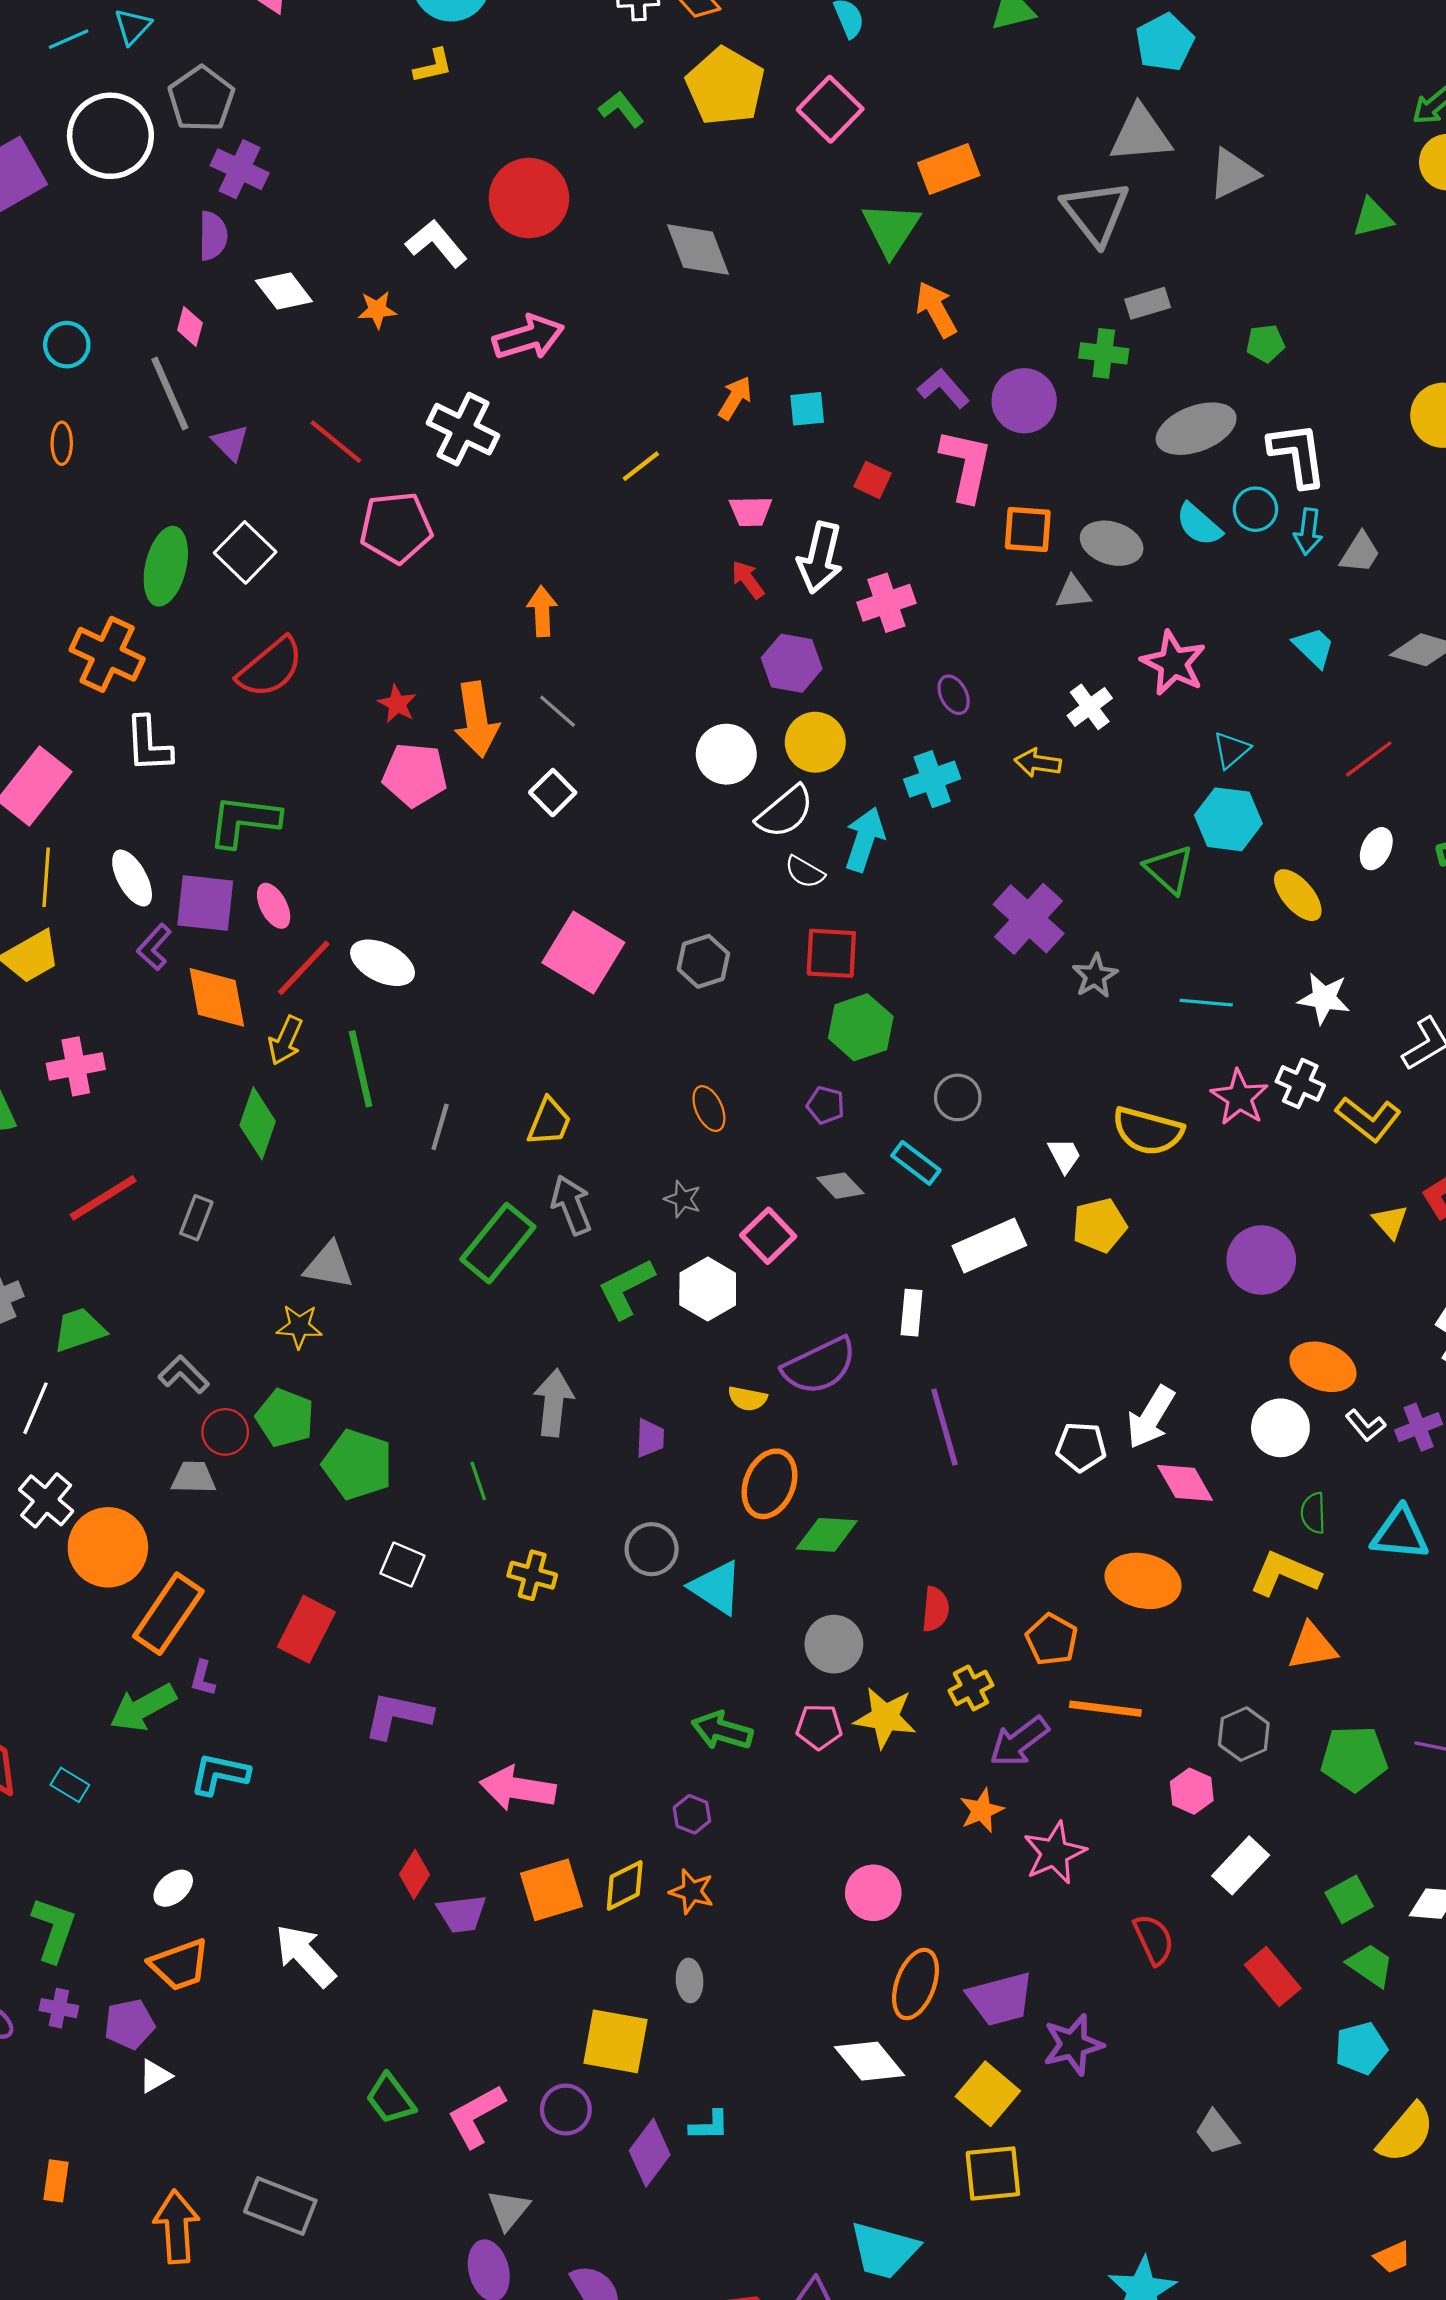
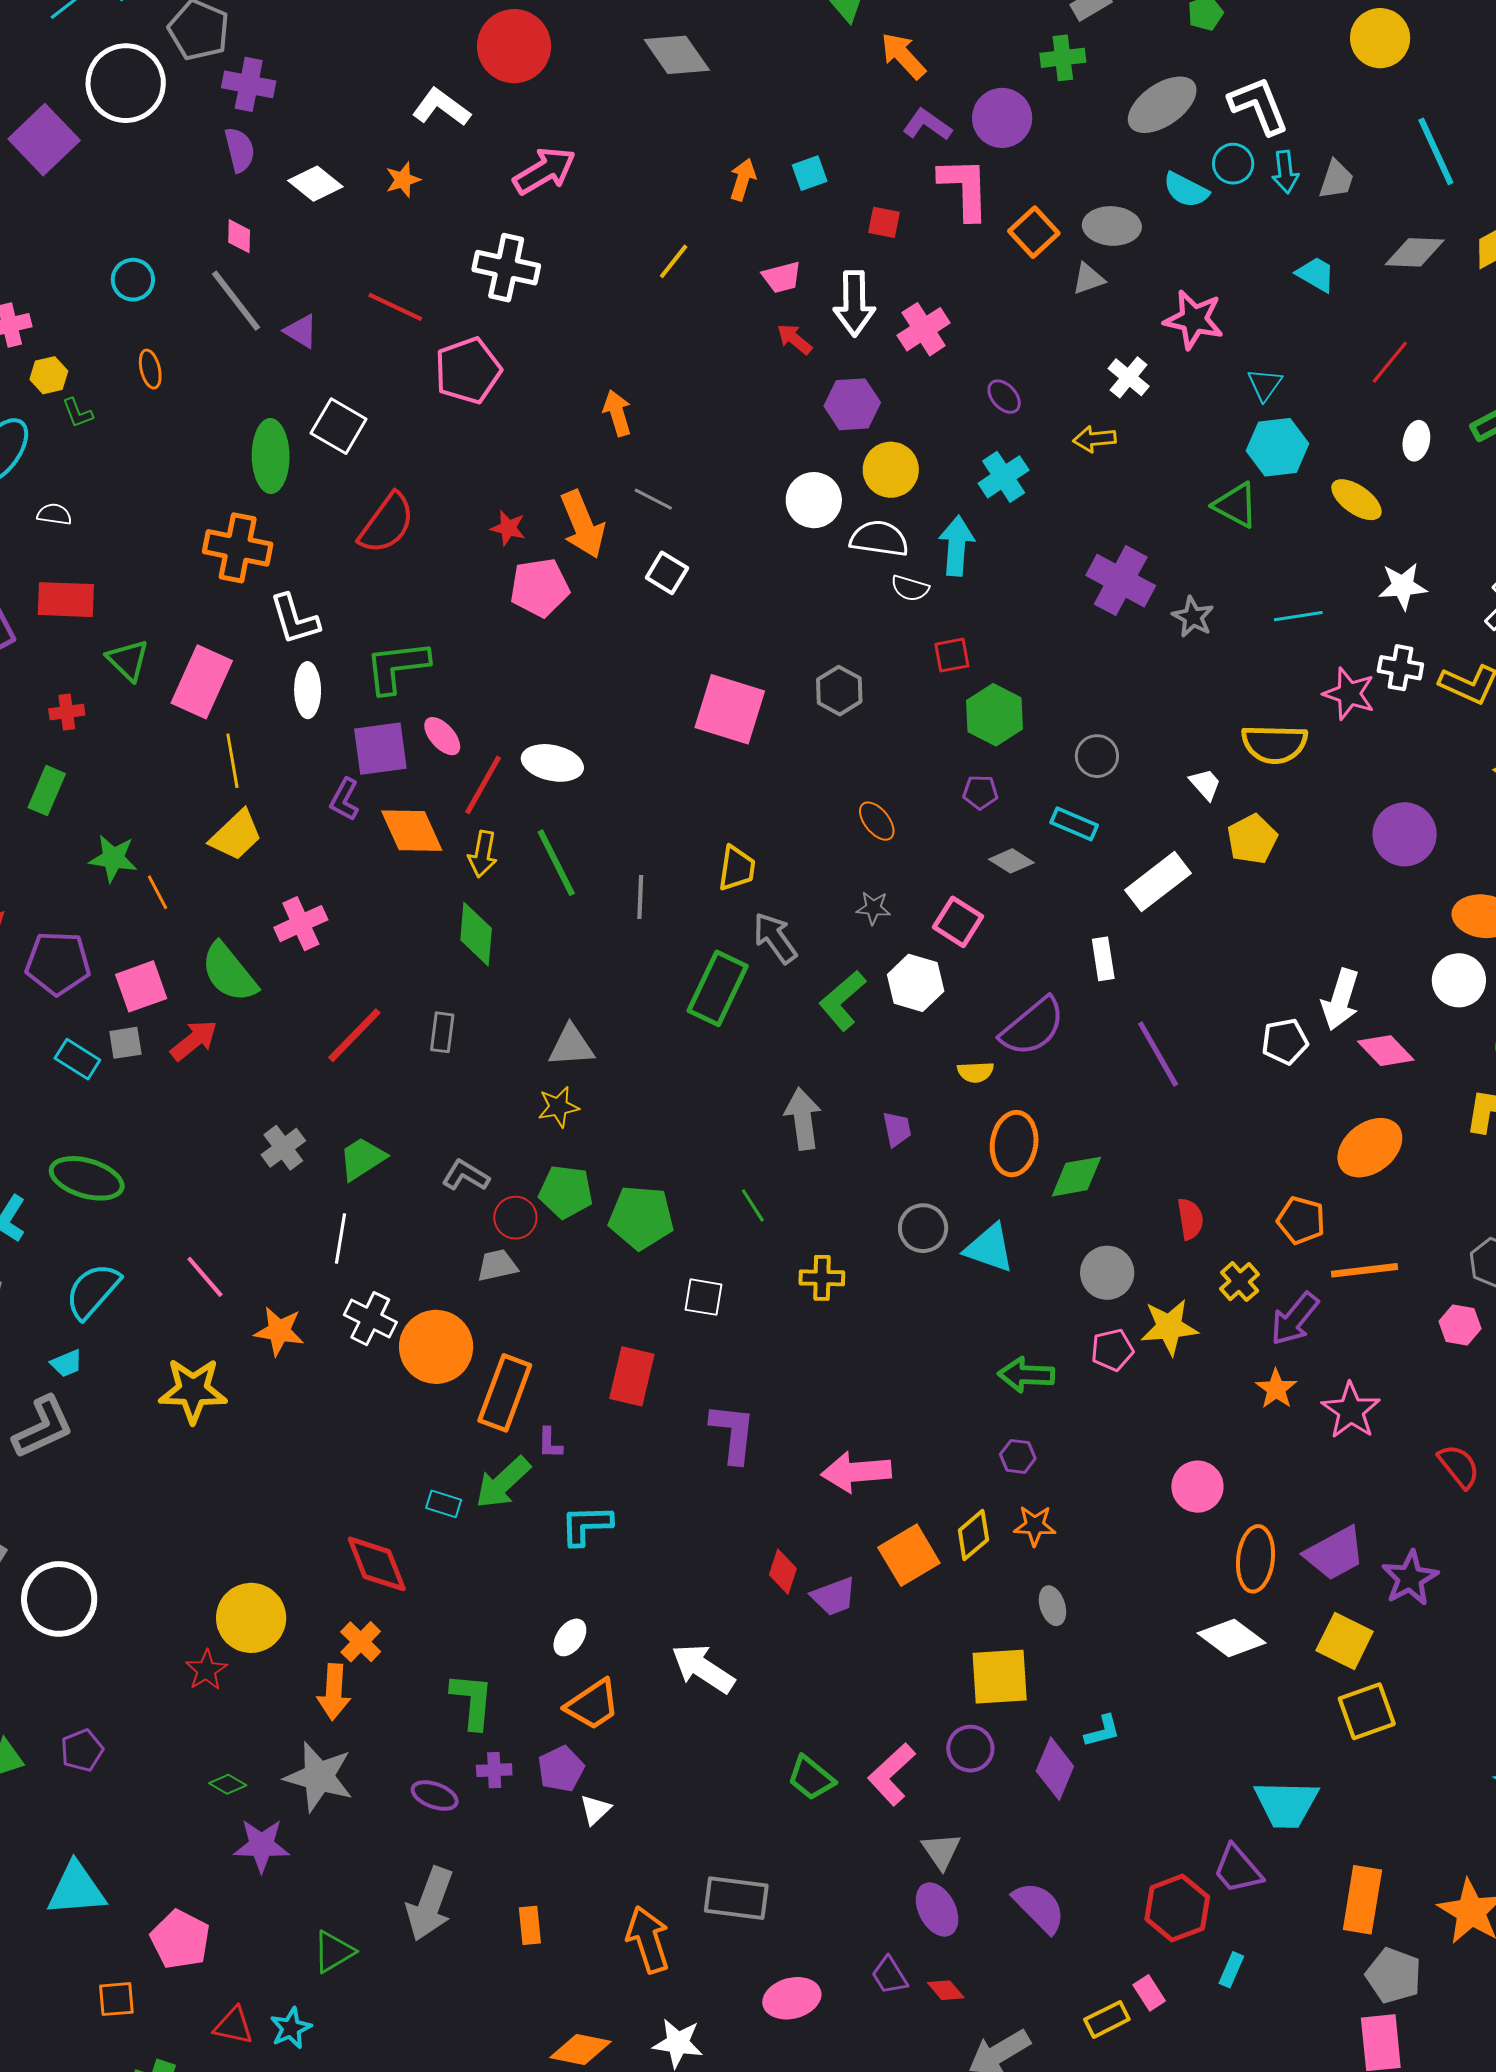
orange square: (1028, 529) -> (1034, 232), turned -33
white semicircle: (785, 812) -> (879, 539), turned -118
white ellipse: (132, 878) -> (308, 690), moved, turned 42
red square: (831, 953) -> (952, 655), size x0.7
orange ellipse: (1143, 1581) -> (1370, 1148), turned -38
purple L-shape: (398, 1715) -> (733, 1433), turned 98
cyan rectangle: (70, 1785) -> (444, 1504), moved

